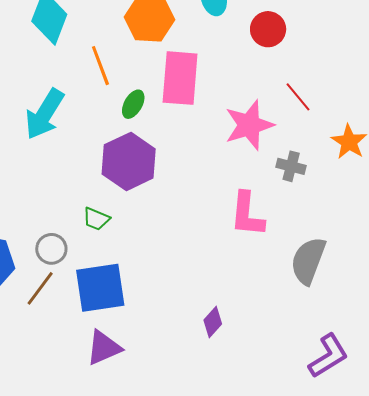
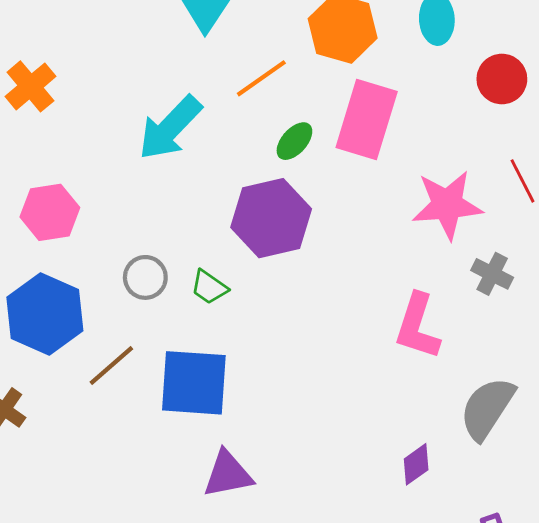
orange line: (100, 66) -> (261, 78), turned 63
gray circle: (51, 249) -> (145, 277), moved
purple diamond: (213, 322) -> (416, 464), moved
purple triangle: (104, 348) -> (228, 474), moved

